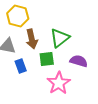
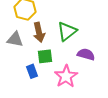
green square: (47, 59) -> (45, 56), moved
blue rectangle: (21, 66) -> (32, 71), moved

